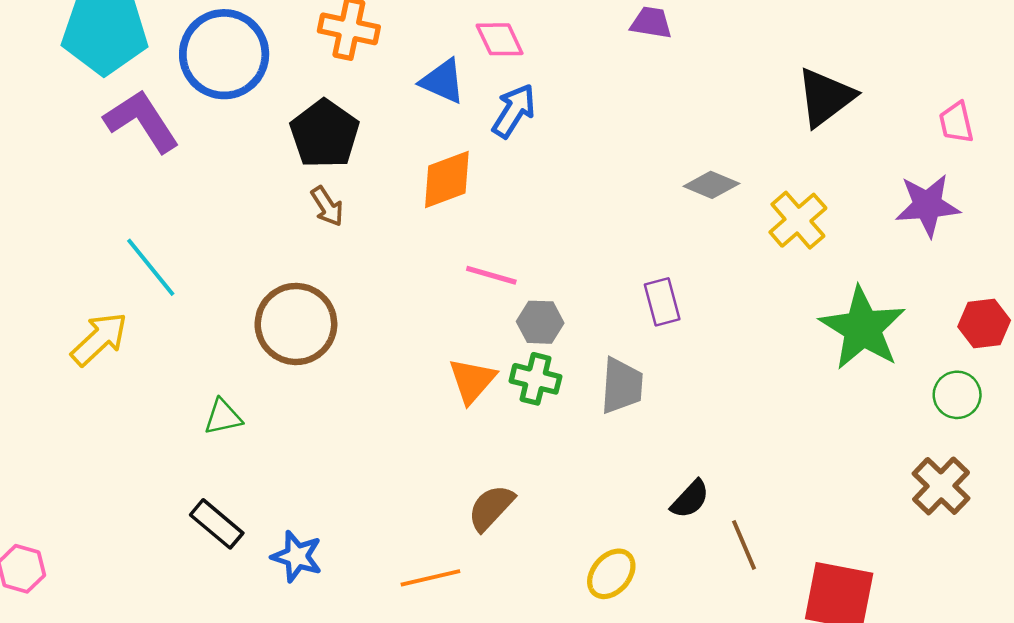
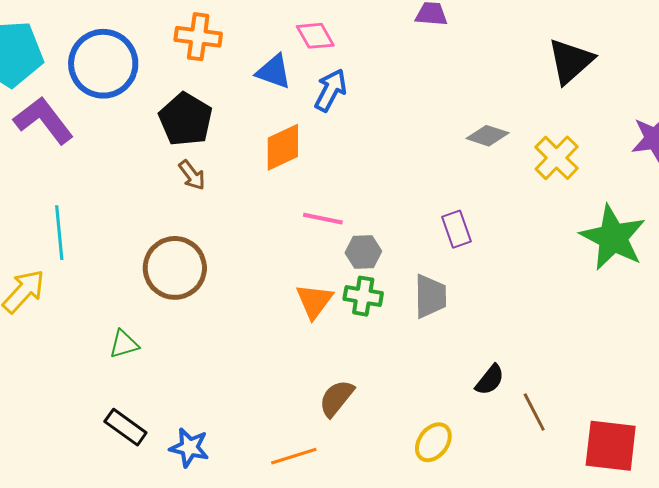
cyan line: (151, 267) -> (59, 233), turned 38

